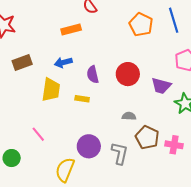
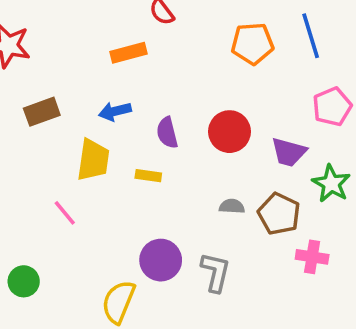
orange pentagon: (141, 24) -> (253, 44), turned -30
pink line: (38, 134) -> (65, 213), moved
brown pentagon: (147, 137) -> (279, 214), moved

